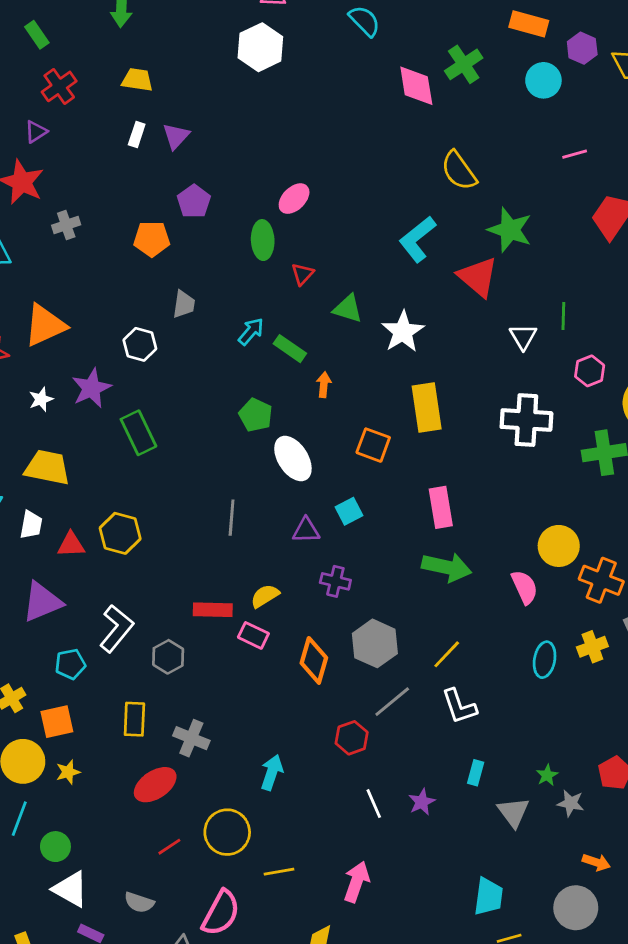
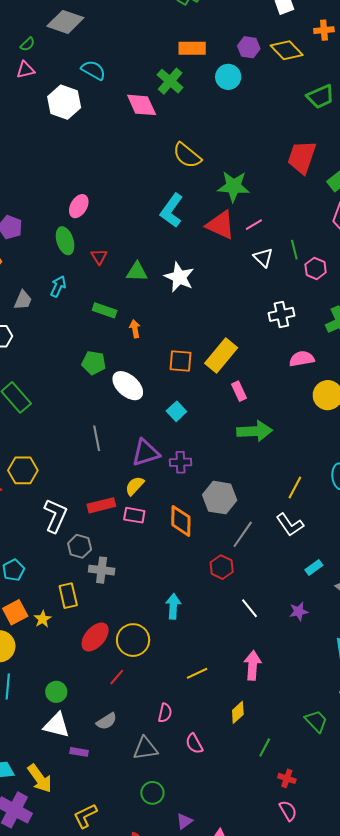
orange rectangle: (529, 24) -> (192, 48), moved
white hexagon: (260, 47) -> (64, 102), moved
pink line: (575, 154) -> (254, 225), moved
gray trapezoid: (184, 304) -> (23, 300), turned 30
green line: (563, 316) -> (294, 250), moved
cyan arrow: (251, 332) -> (58, 286), moved
yellow rectangle: (427, 407) -> (221, 355), moved, turned 64
white cross: (526, 420) -> (281, 314), size x0.7
pink rectangle: (441, 507) -> (239, 391), size x0.7
purple triangle: (306, 530) -> (146, 453), moved, size x1.4
pink semicircle: (525, 587) -> (302, 359), moved, turned -60
white L-shape: (116, 629) -> (55, 516), moved
yellow line: (447, 654) -> (295, 487), moved
gray cross: (191, 738) -> (102, 570), moved
yellow star: (68, 772) -> (43, 619), moved
cyan rectangle: (476, 773) -> (314, 568), turned 54
purple star: (422, 802) -> (299, 611), moved, turned 30
yellow circle: (227, 832) -> (133, 640), moved
green circle: (55, 847) -> (56, 692), moved
gray semicircle: (139, 902) -> (107, 721), turned -35
pink semicircle: (221, 913) -> (165, 713), size x0.6

